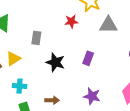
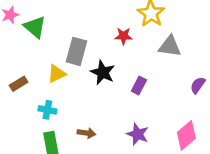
gray rectangle: (36, 38) -> (76, 51), size x1.5
yellow triangle: (13, 59) -> (57, 74), moved
black star: (55, 62) -> (103, 72), moved

